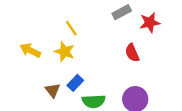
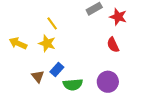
red star: (150, 23) -> (118, 17), turned 30
red semicircle: (132, 53) -> (113, 45), moved

